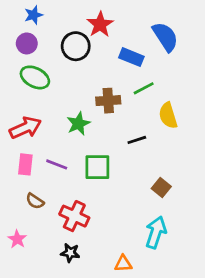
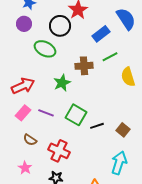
blue rectangle: (131, 57) -> (101, 34), turned -60
green ellipse: (35, 77) -> (45, 49), moved
black line: (137, 140) -> (97, 126), moved
pink rectangle: (25, 164) -> (23, 113), turned 35
green square: (97, 167) -> (76, 115), turned 30
pink star: (17, 239) -> (25, 168), moved

